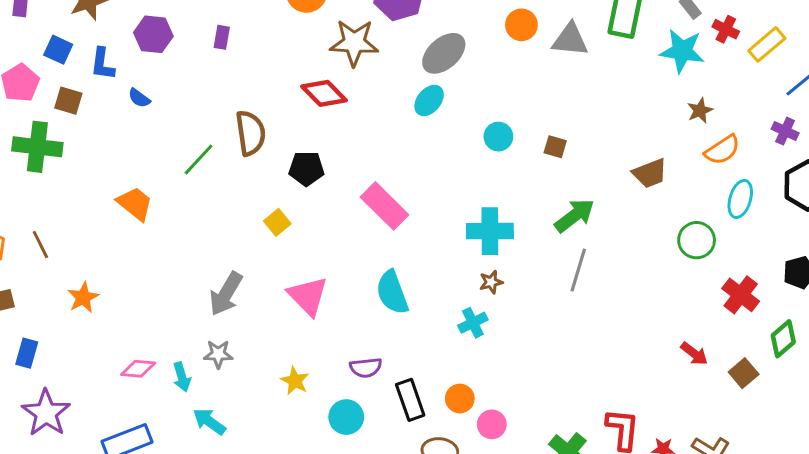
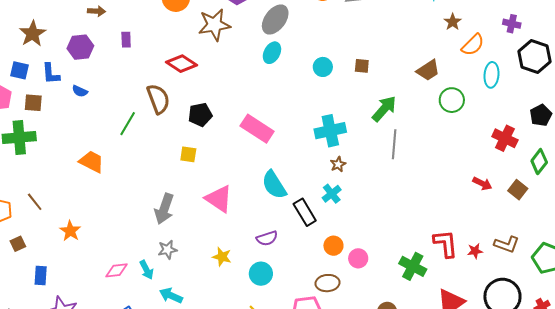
red diamond: (324, 93) -> (181, 64), moved
yellow square: (277, 222) -> (188, 154), turned -30
green circle: (697, 240) -> (452, 100), moved
black rectangle: (410, 400) -> (305, 212), moved

